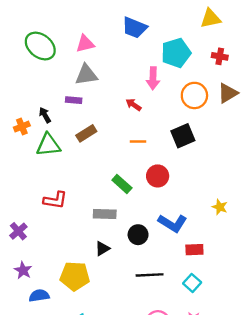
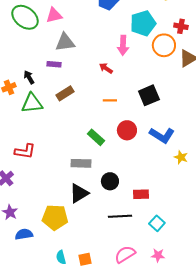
pink triangle: (85, 44) -> (54, 15), moved
orange circle: (194, 95) -> (164, 45), moved
red L-shape: (55, 200) -> (25, 151), moved
blue L-shape: (173, 223) -> (162, 135), moved
black triangle: (102, 248) -> (79, 193), size x1.5
red rectangle: (194, 250) -> (141, 194), moved

